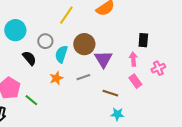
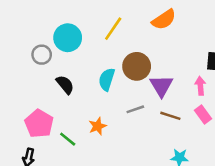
cyan circle: (15, 30) -> (68, 38), moved
gray circle: (45, 41) -> (42, 55), moved
orange star: (56, 78) -> (98, 126), moved
brown line: (110, 93) -> (170, 116), moved

